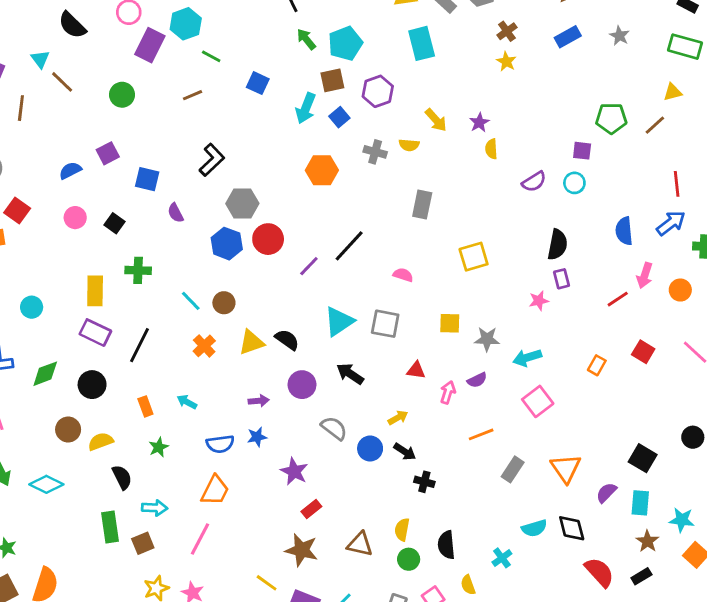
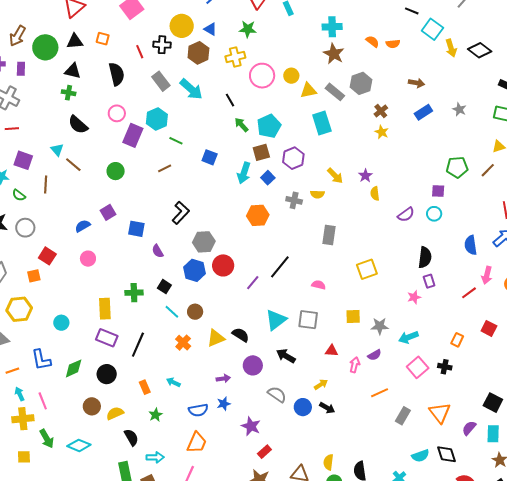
black square: (114, 223) -> (164, 287), moved
black cross: (424, 482) -> (445, 367), moved

